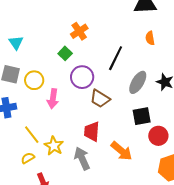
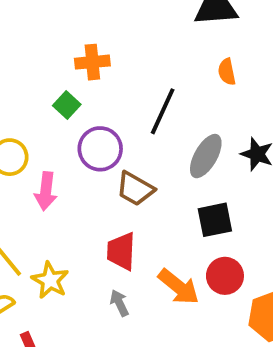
orange cross: (79, 31) -> (92, 62), turned 30
red circle: (158, 136) -> (225, 276), moved
gray arrow: (82, 158) -> (119, 303), moved, size x0.6

